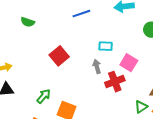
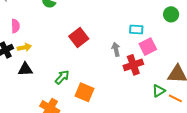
cyan rectangle: (106, 46) -> (136, 29), moved
pink square: (129, 63) -> (148, 47), turned 30

